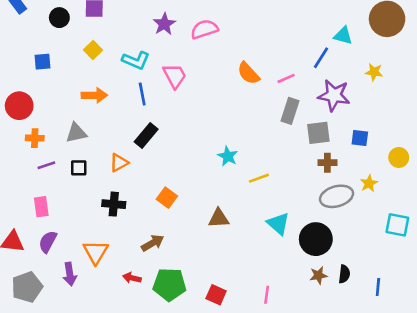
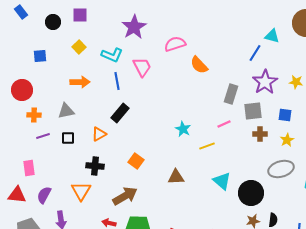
purple star: (164, 24) -> (134, 27), size x1.4
pink semicircle: (204, 29) -> (175, 44), moved
yellow star: (374, 72) -> (296, 82), moved
pink line: (286, 78) -> (224, 124), moved
purple star: (334, 95) -> (265, 82), turned 30
yellow star: (369, 183) -> (287, 140), moved
gray ellipse: (337, 196) -> (281, 169), moved
pink rectangle: (41, 207) -> (29, 168), moved
brown arrow: (153, 243) -> (125, 196), size x1.4
orange triangle: (96, 252) -> (81, 191), moved

